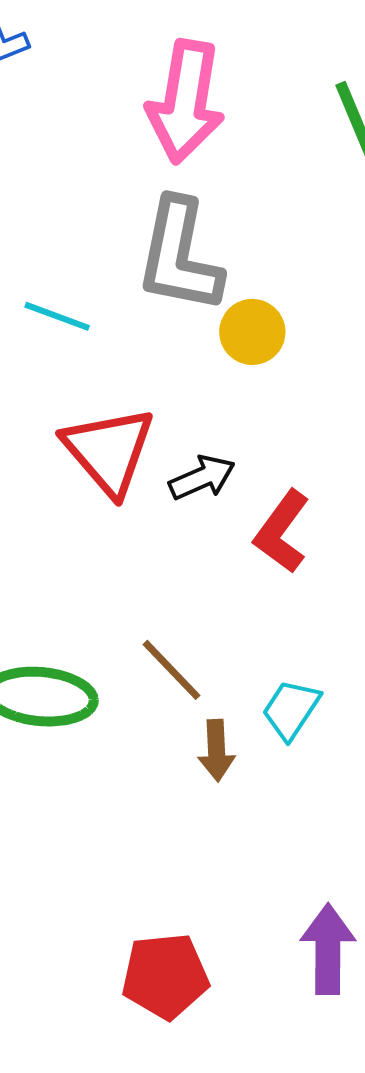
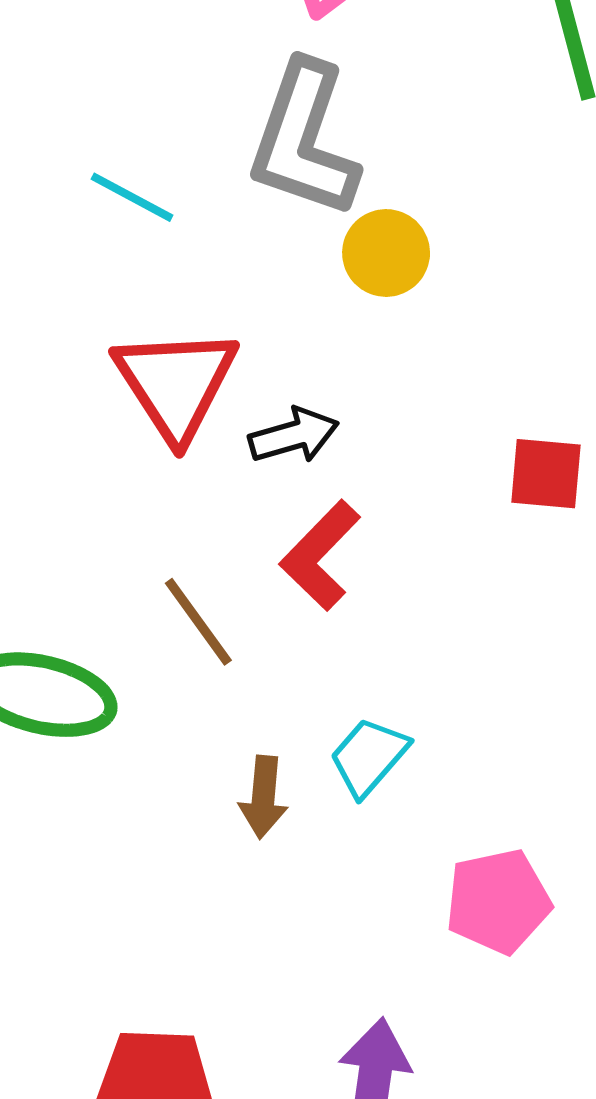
red L-shape: (282, 532) -> (320, 555), moved
brown line: (171, 670) -> (198, 622), moved

